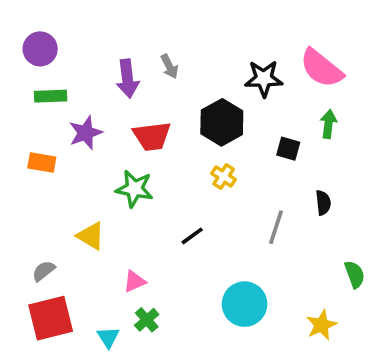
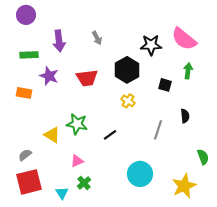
purple circle: (40, 49) -> (26, 15), moved
purple arrow: (127, 79) -> (59, 41), moved
purple star: (86, 133) -> (49, 76), turned -30
green star: (134, 189) -> (77, 124), moved
yellow star: (321, 325) -> (184, 186), size x1.4

